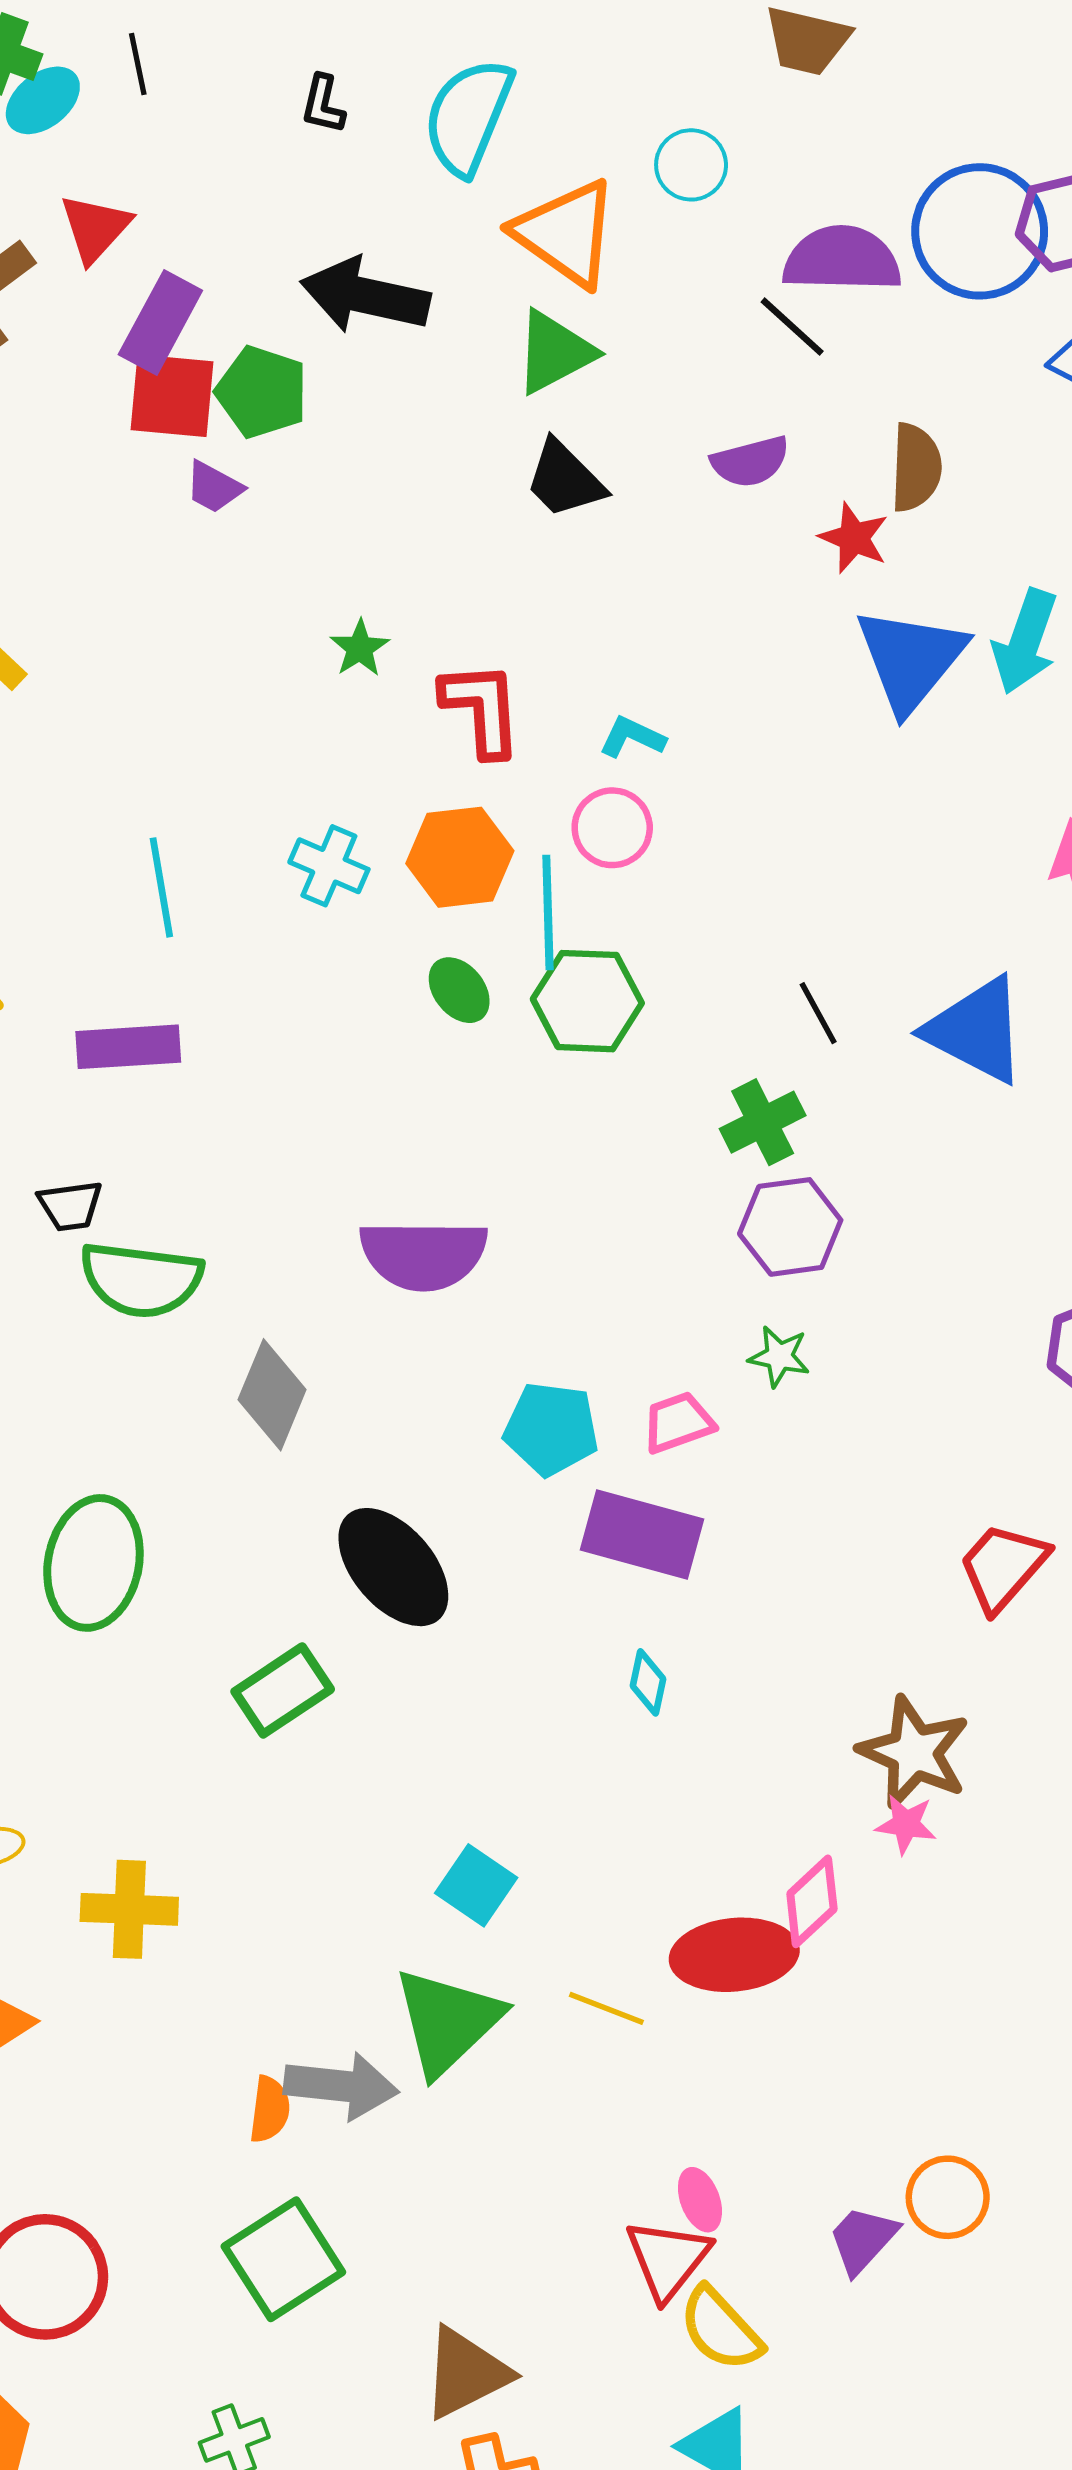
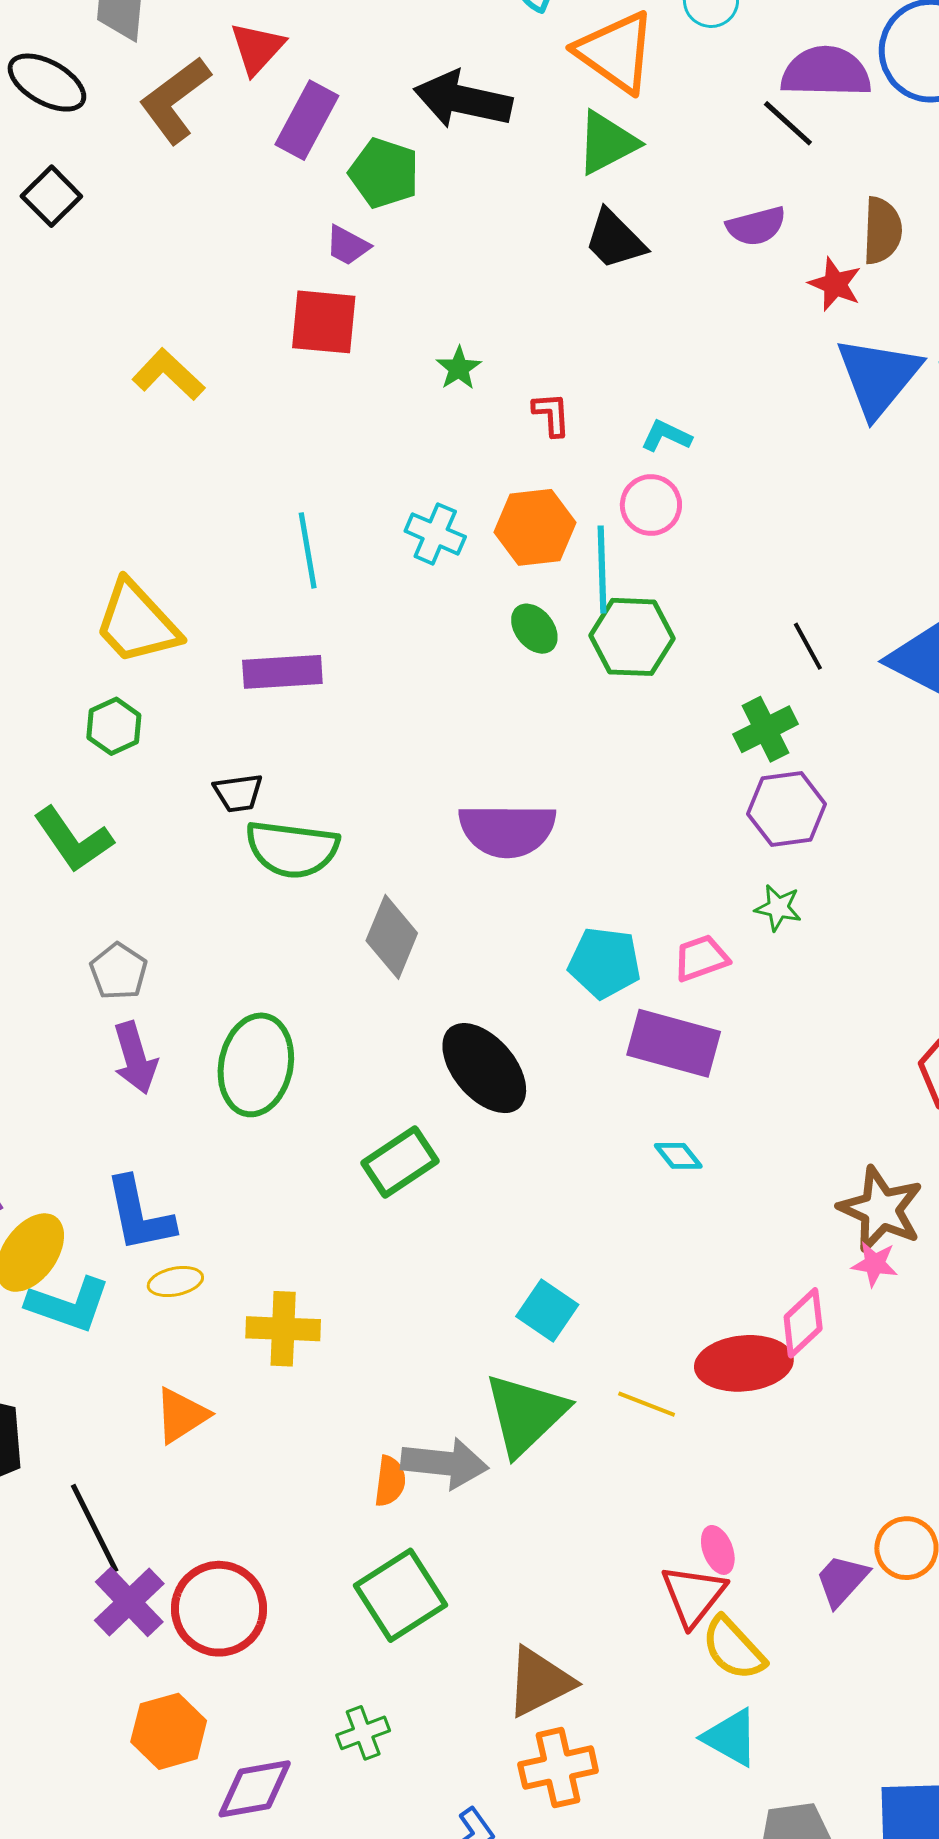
red square: (172, 396) -> (324, 322), moved
red L-shape: (482, 709) -> (551, 414), size x0.6
cyan diamond: (648, 1682) -> (678, 1156), turned -51

